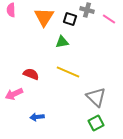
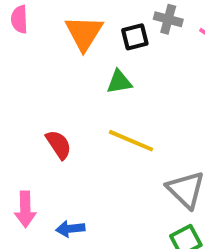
black square: (70, 19) -> (135, 37), turned -32
red semicircle: (31, 74) -> (59, 145), turned 35
pink arrow: (14, 94) -> (25, 209), moved, turned -66

